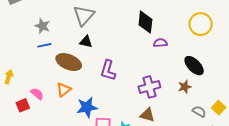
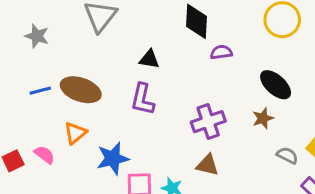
black triangle: (86, 42) -> (149, 59), moved
blue line: (44, 45) -> (40, 91), moved
pink semicircle: (37, 94) -> (45, 155), moved

